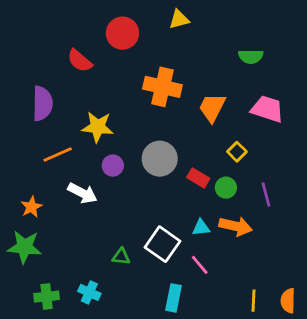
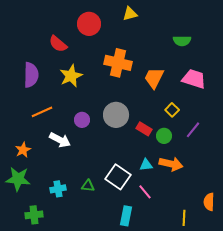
yellow star: (98, 127) -> (71, 76), moved, turned -30
purple line: (266, 194) -> (193, 130), moved, turned 54
cyan cross: (89, 292) -> (58, 189), moved, turned -35
orange semicircle: (288, 301) -> (209, 202), moved

